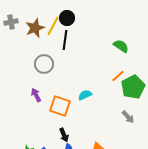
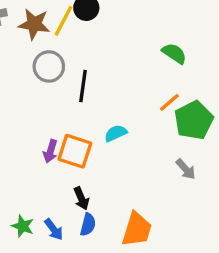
brown star: (35, 28) -> (34, 24), turned 30
black line: (65, 40) -> (83, 86), moved
gray circle: (44, 64) -> (49, 66), moved
purple arrow: (36, 95) -> (50, 151), moved, turned -136

